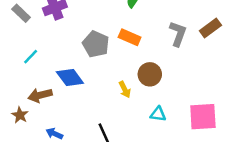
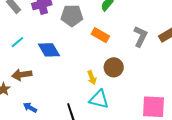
gray pentagon: (96, 44) -> (72, 16), moved, turned -30
blue diamond: (70, 78) -> (49, 50), moved
cyan triangle: (158, 114) -> (99, 99), moved, size x1.5

